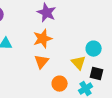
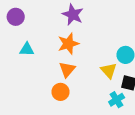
orange circle: (60, 84) -> (60, 92), moved

